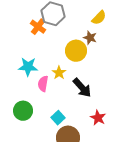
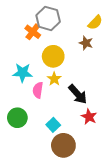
yellow circle: (76, 51) -> (53, 56), moved
red star: (98, 118) -> (89, 117), moved

